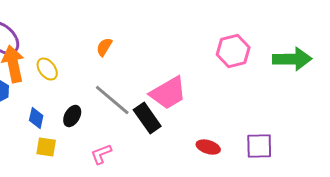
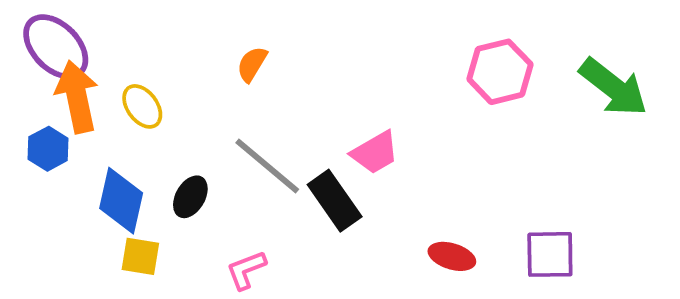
green arrow: (292, 59) -> (613, 87), turned 39
pink trapezoid: (168, 93) -> (375, 153), size x0.7
blue diamond: (36, 118) -> (121, 201), size x1.6

